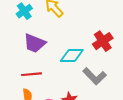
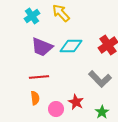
cyan diamond: (72, 56) -> (71, 46), moved

